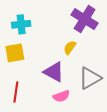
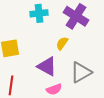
cyan cross: (21, 24) -> (39, 13), moved

